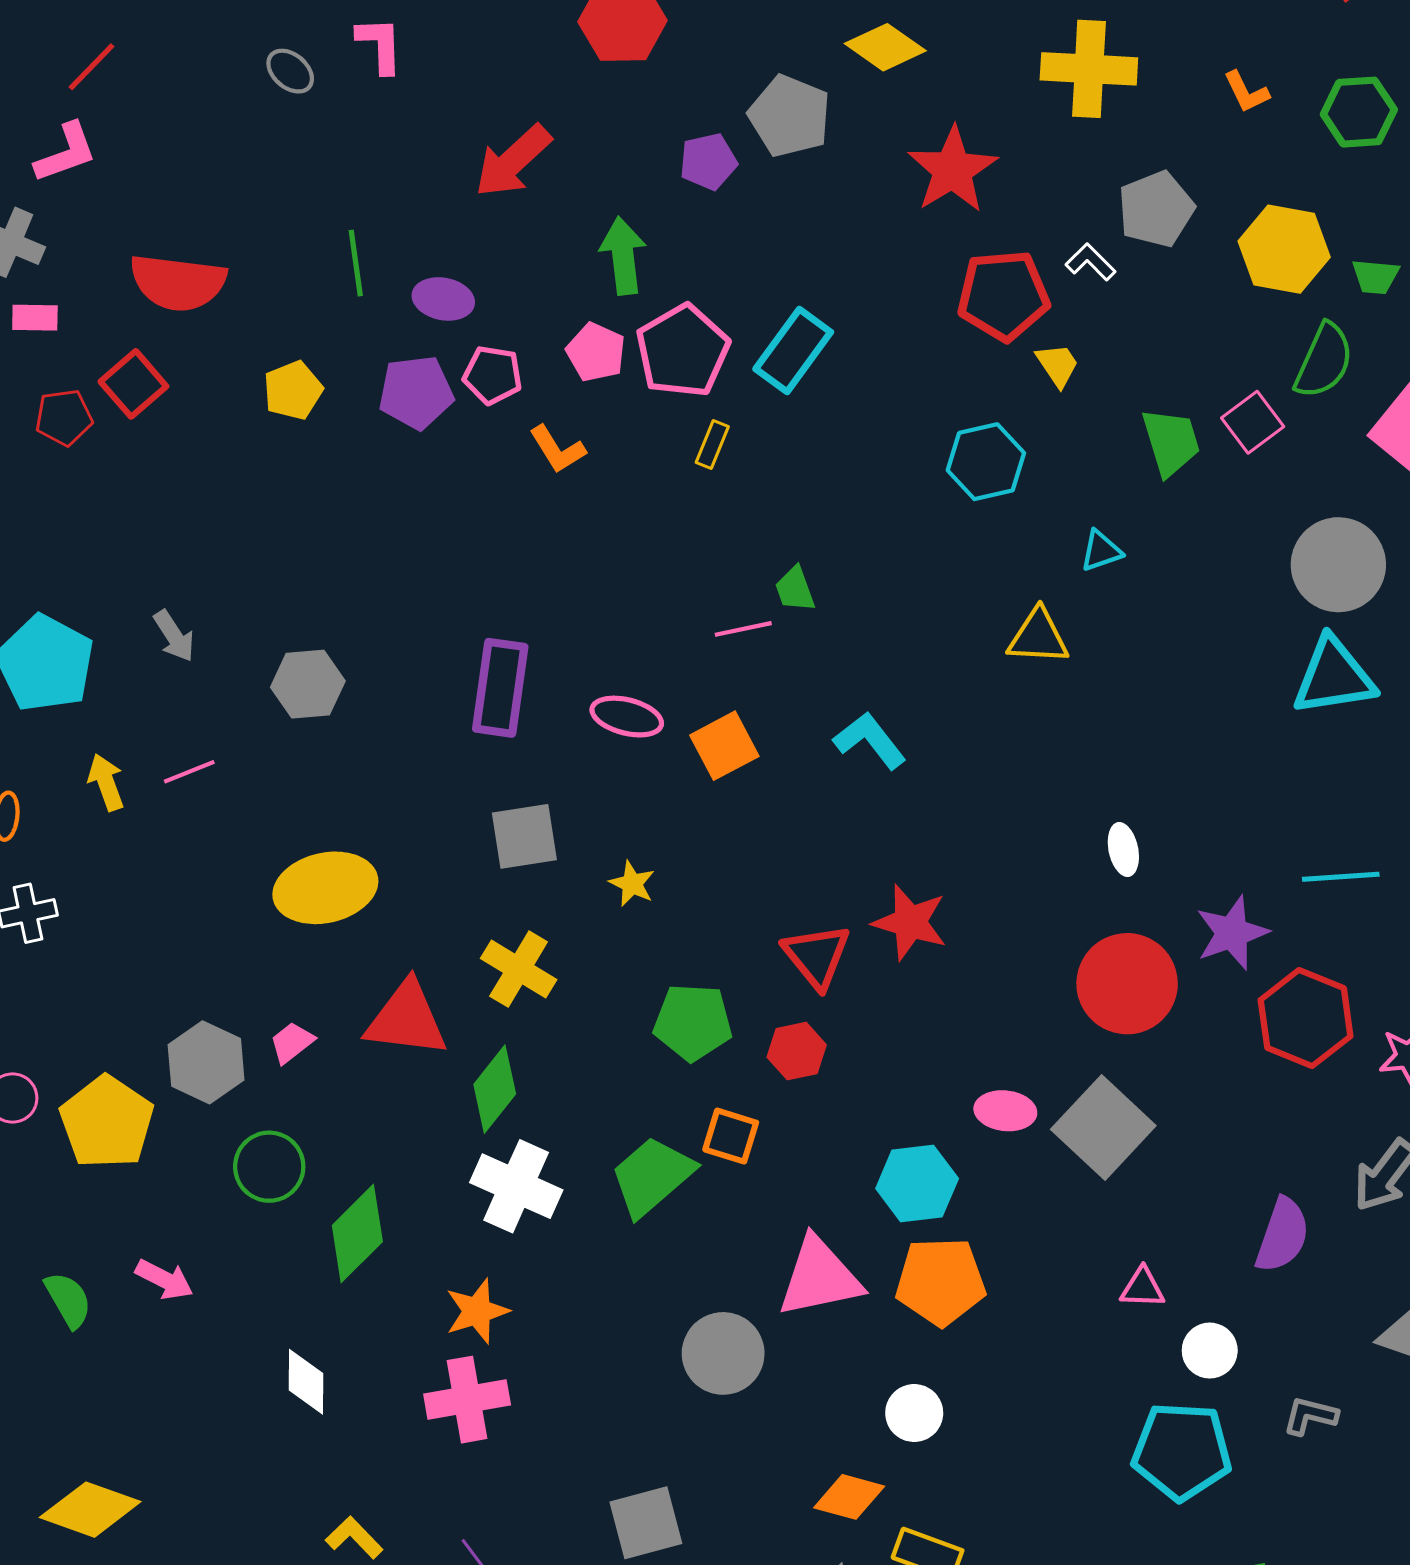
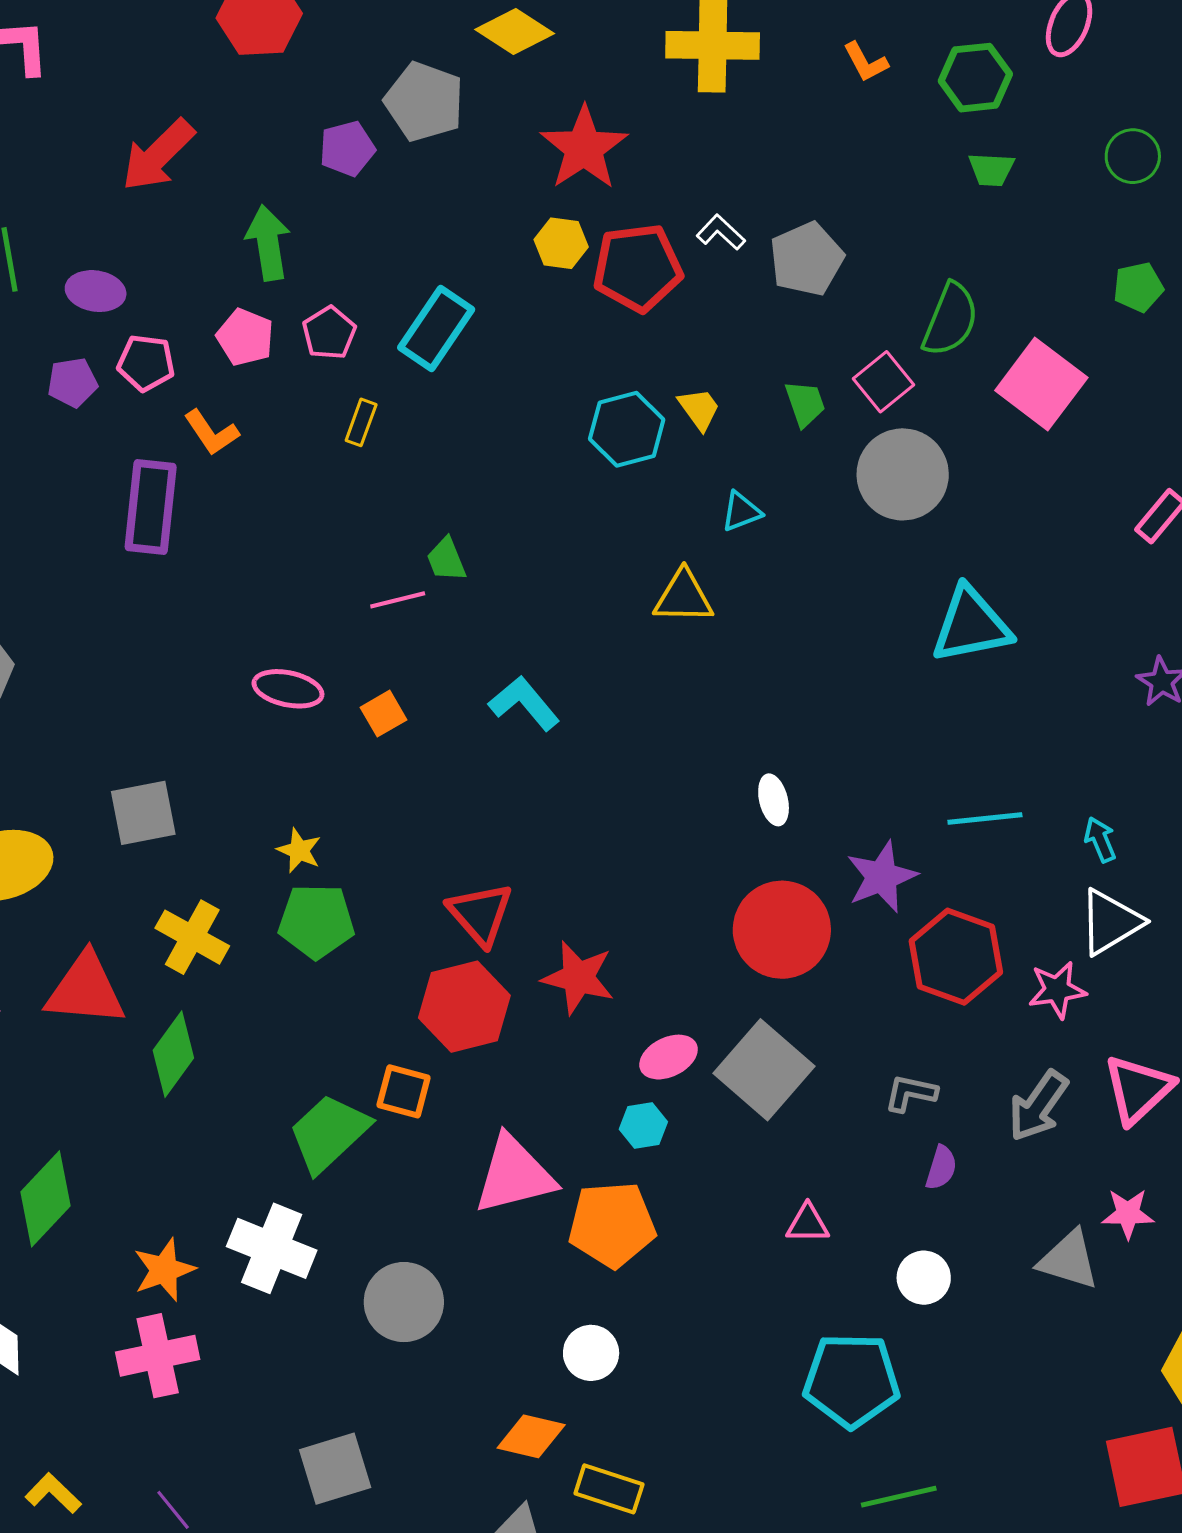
gray pentagon: (1156, 209) -> (806, 259), moved
yellow hexagon: (1284, 249) -> (561, 243), moved, size x0.6
green trapezoid: (1375, 277) -> (991, 170), moved
pink pentagon: (683, 351) -> (329, 333), size x0.6
yellow trapezoid: (1057, 365) -> (699, 409), moved
purple pentagon: (416, 392) -> (72, 382), size x0.7
green trapezoid: (1171, 442) -> (805, 404), size x0.7
gray circle: (1338, 565) -> (903, 474), moved
purple rectangle: (500, 688) -> (151, 507), moved
orange square: (724, 746) -> (384, 714), size x0.7
gray square: (524, 836) -> (143, 813), moved
red star: (910, 922) -> (578, 978), moved
green pentagon: (693, 1022) -> (316, 921), moved
red hexagon: (797, 1051) -> (464, 1007), size x1.6
pink ellipse: (1005, 1111) -> (669, 1057), turned -30
cyan hexagon: (917, 1183) -> (643, 1125), moved, size x0.6
white cross: (516, 1186) -> (272, 1248), moved
purple semicircle: (1282, 1235) -> (941, 1168), size x0.6
pink triangle: (819, 1277) -> (514, 1175), moved
white circle: (1210, 1351) -> (924, 1278), moved
gray L-shape: (1310, 1416) -> (911, 1093), moved

